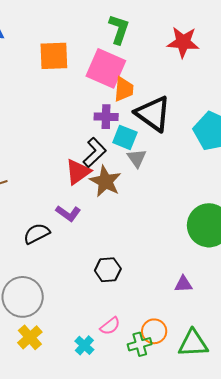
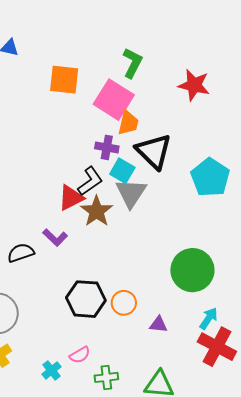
gray triangle: (137, 158) -> (131, 193), size x1.6
black hexagon: (108, 270) -> (86, 299), size x1.5
orange circle: (154, 331) -> (124, 303), moved

